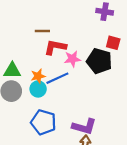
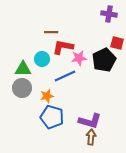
black pentagon: (99, 61) -> (104, 60), turned 30
orange star: (38, 76) -> (47, 96), moved
cyan circle: (38, 89) -> (42, 59), moved

